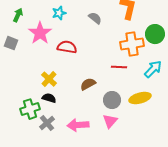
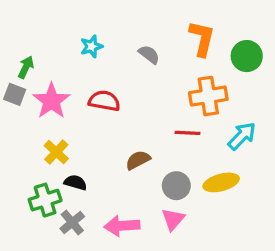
green arrow: (18, 15) -> (26, 67), moved
pink star: (40, 33) -> (51, 101), moved
green circle: (155, 34) -> (247, 56), moved
yellow cross: (49, 79) -> (56, 152), moved

